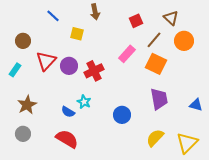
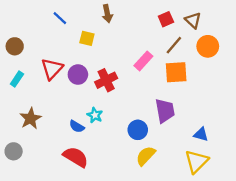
red square: (136, 21) -> (166, 19), moved
brown circle: (23, 41) -> (15, 46), moved
orange square: (156, 64) -> (176, 72), turned -30
purple trapezoid: (159, 99) -> (165, 111), moved
blue triangle: (196, 105) -> (201, 134), moved
gray circle: (23, 134) -> (14, 151), moved
yellow semicircle: (155, 138) -> (146, 156), moved
yellow triangle: (187, 143) -> (196, 161), moved

